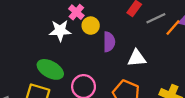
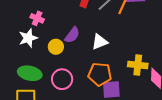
yellow circle: (91, 26) -> (56, 47), moved
purple semicircle: (109, 42) -> (72, 35), turned 54

